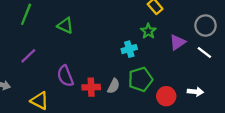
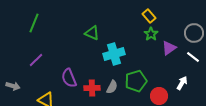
green triangle: (65, 26) -> (92, 33), moved
green star: (148, 31) -> (151, 34), moved
cyan cross: (129, 49) -> (114, 54), moved, size x1.5
white arrow: (195, 92) -> (182, 83), moved, turned -64

